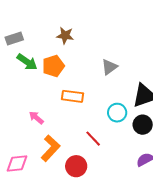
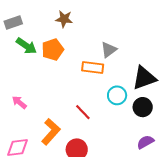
orange rectangle: (72, 96) -> (93, 68), moved
pink arrow: (36, 118) -> (19, 102), moved
red line: (93, 139) -> (83, 112), moved

